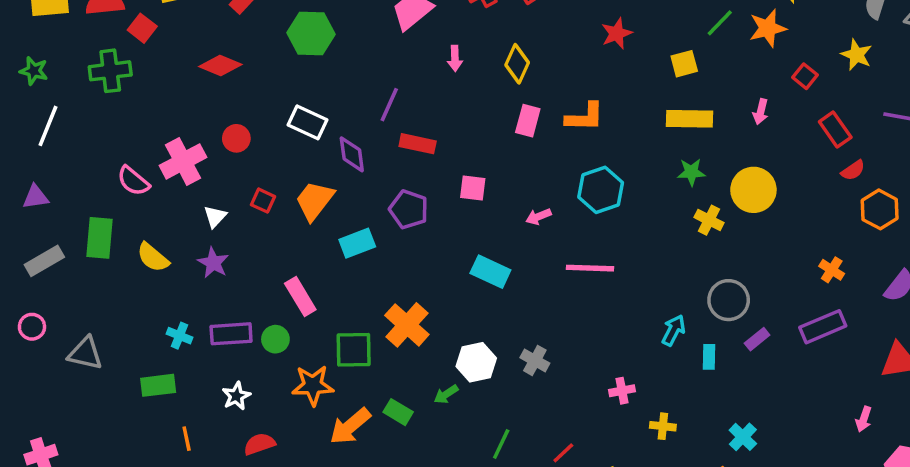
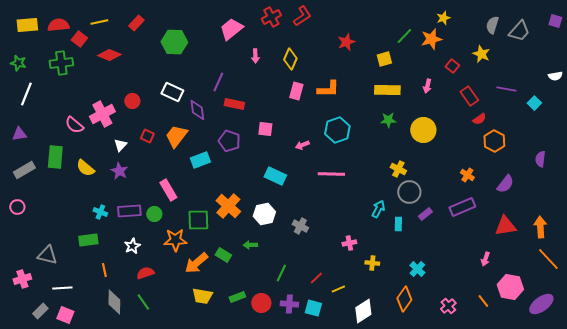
red diamond: (220, 65) -> (109, 55), moved
yellow cross: (709, 220) -> (398, 169), moved
gray triangle: (85, 353) -> (47, 255), moved
white hexagon: (476, 362) -> (264, 214), moved
green arrow: (446, 394) -> (250, 245), turned 32

